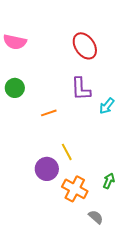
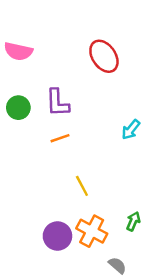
purple L-shape: (81, 89) -> (57, 103), moved
purple circle: (47, 169) -> (57, 236), moved

